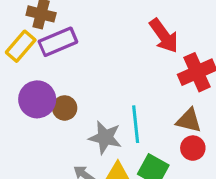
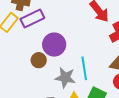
purple circle: (37, 99) -> (54, 45), moved

